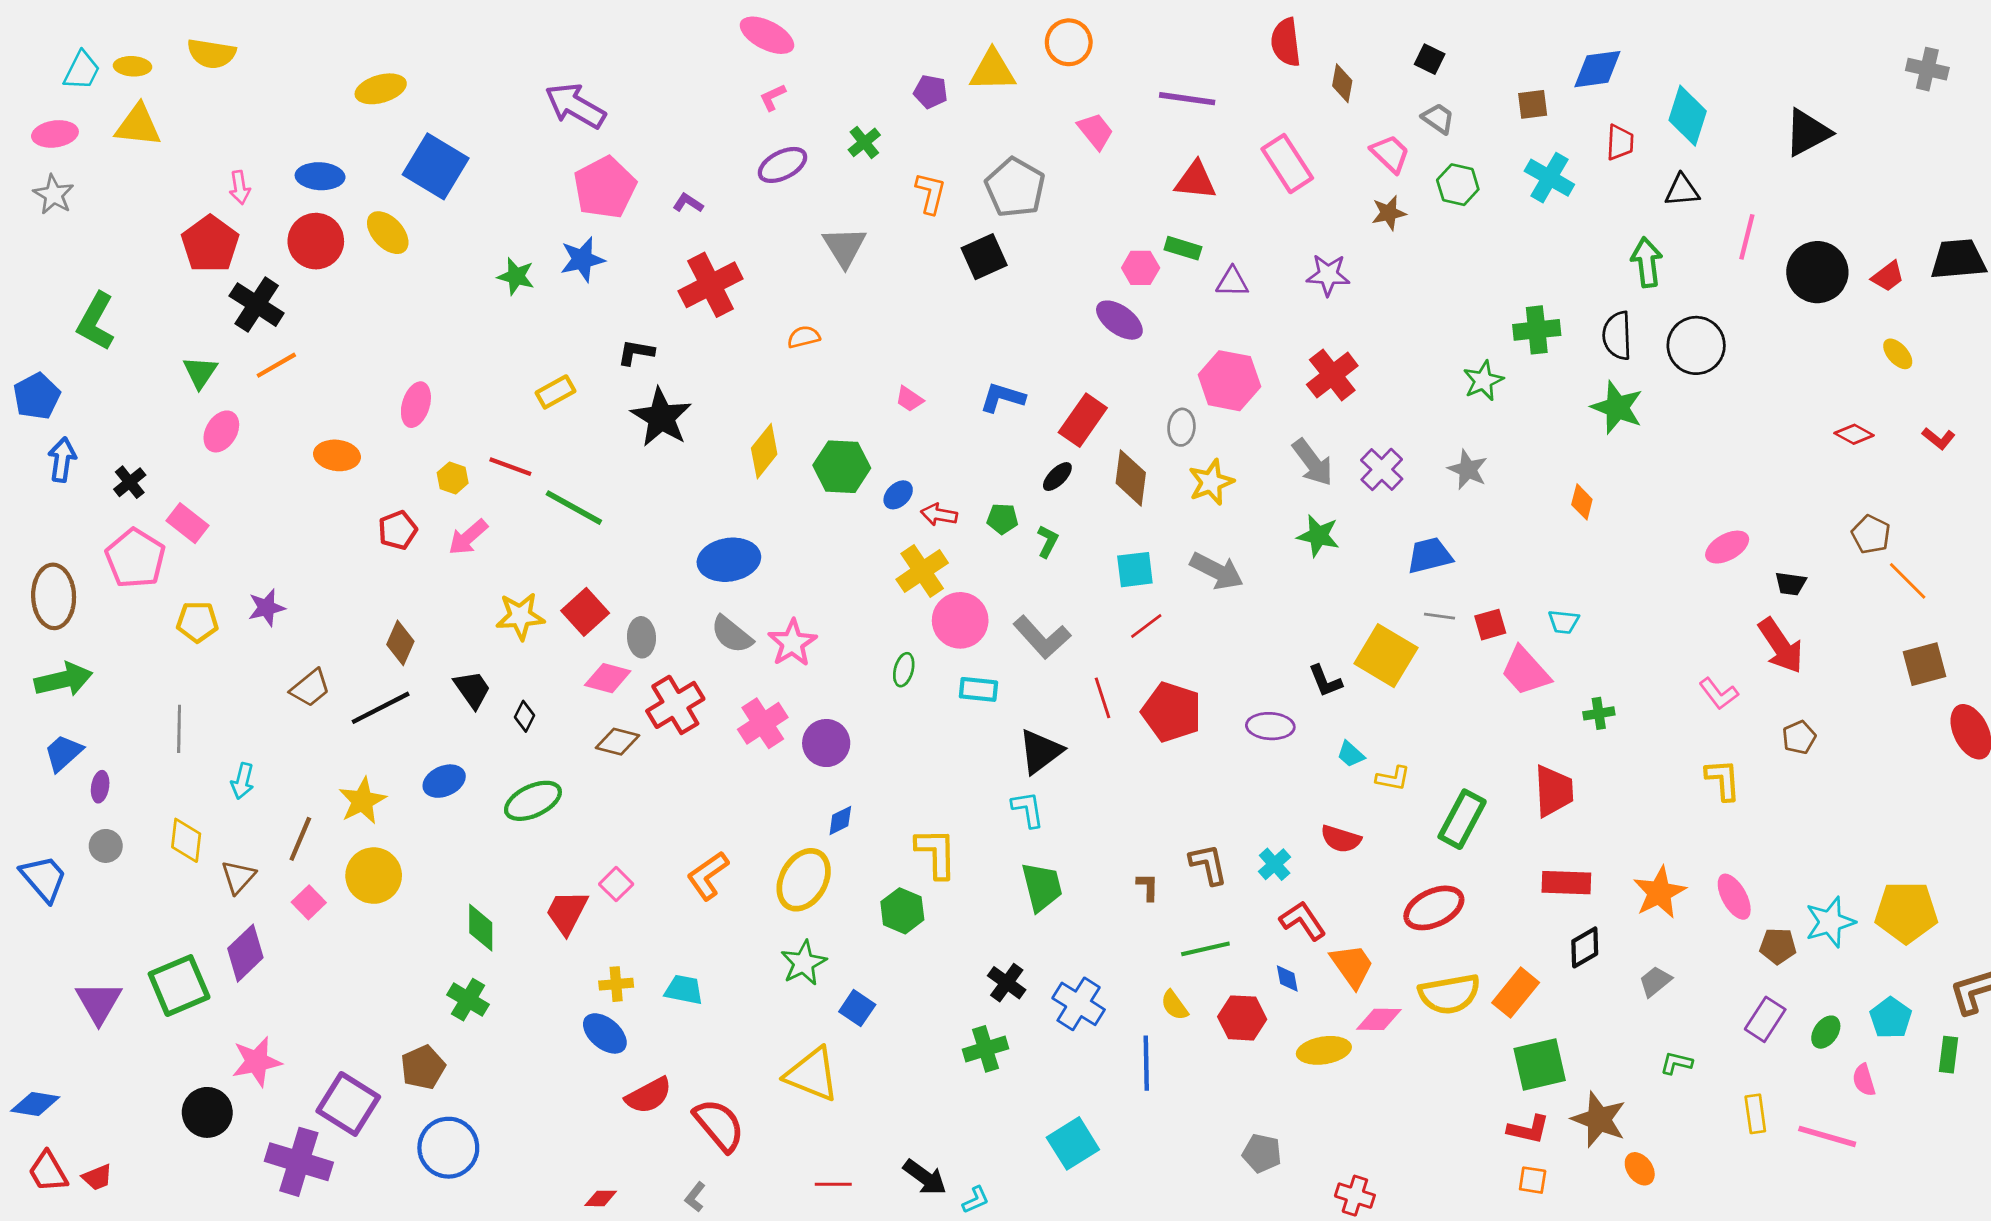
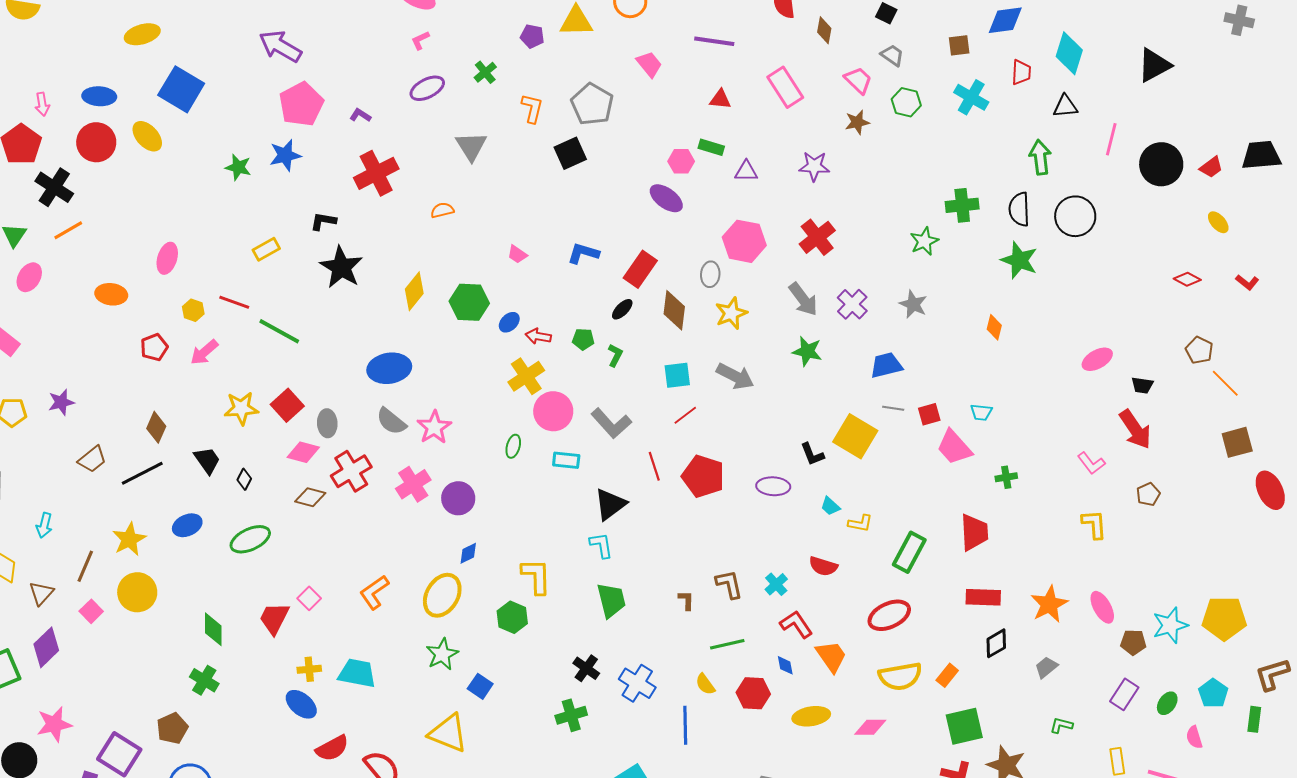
red triangle: (1196, 180) -> (720, 99), size x0.7
cyan trapezoid: (684, 990) -> (357, 673), size x1.4
orange rectangle: (1516, 993) -> (947, 675), size x0.7
pink diamond: (1379, 1019) -> (870, 727), moved

